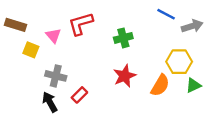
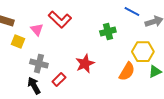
red L-shape: (81, 24) -> (60, 20), turned -120
green cross: (123, 38) -> (108, 32), moved
red star: (125, 76) -> (85, 64), moved

